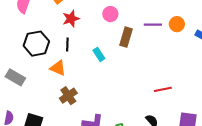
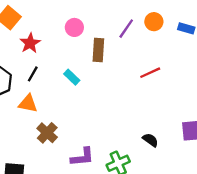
purple line: (153, 25) -> (126, 29), turned -42
black line: (67, 44) -> (33, 74), turned 40
red line: (163, 89) -> (150, 73), moved

